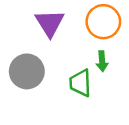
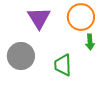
green arrow: (102, 61) -> (90, 42), moved

